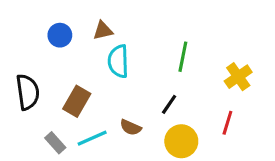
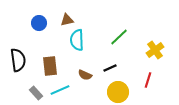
green line: (183, 57) -> (119, 37), turned 36
brown rectangle: (77, 101) -> (50, 66), turned -36
black line: (169, 104) -> (110, 68), turned 32
brown semicircle: (131, 127) -> (85, 75), moved

